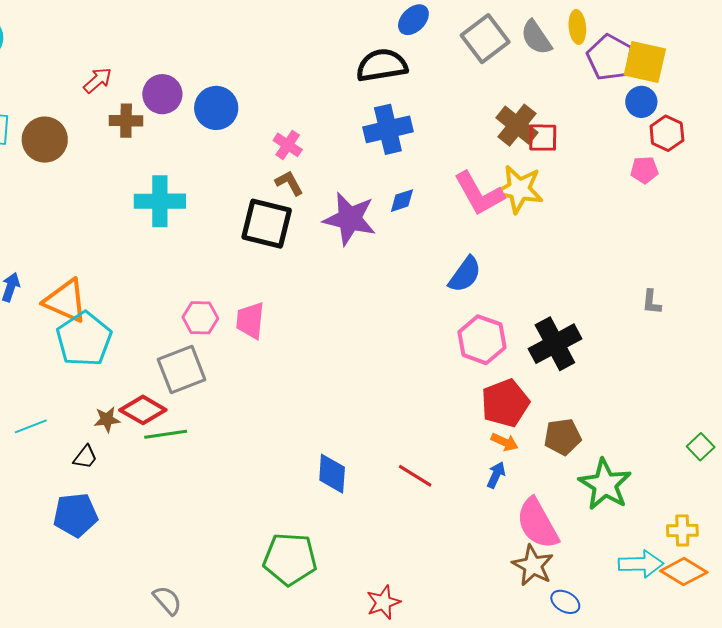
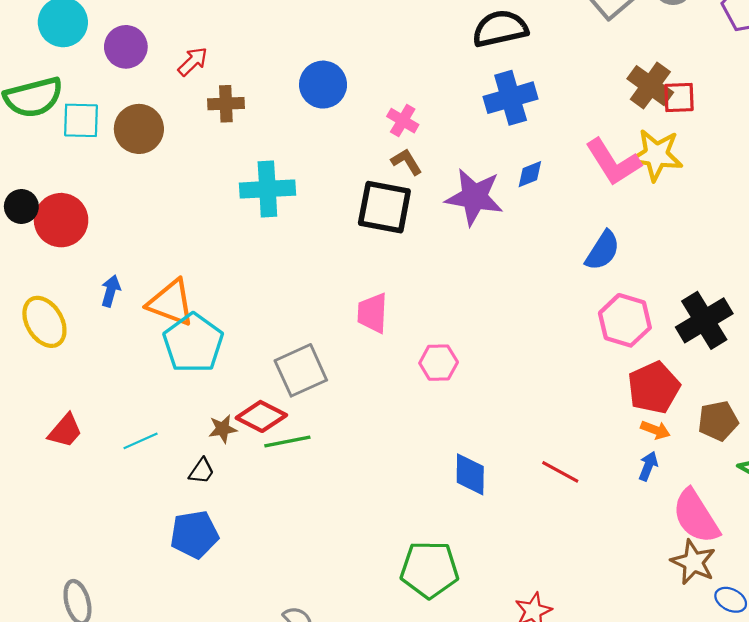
purple circle: (162, 94) -> (126, 47), moved
pink hexagon: (200, 318) -> (439, 363), moved

